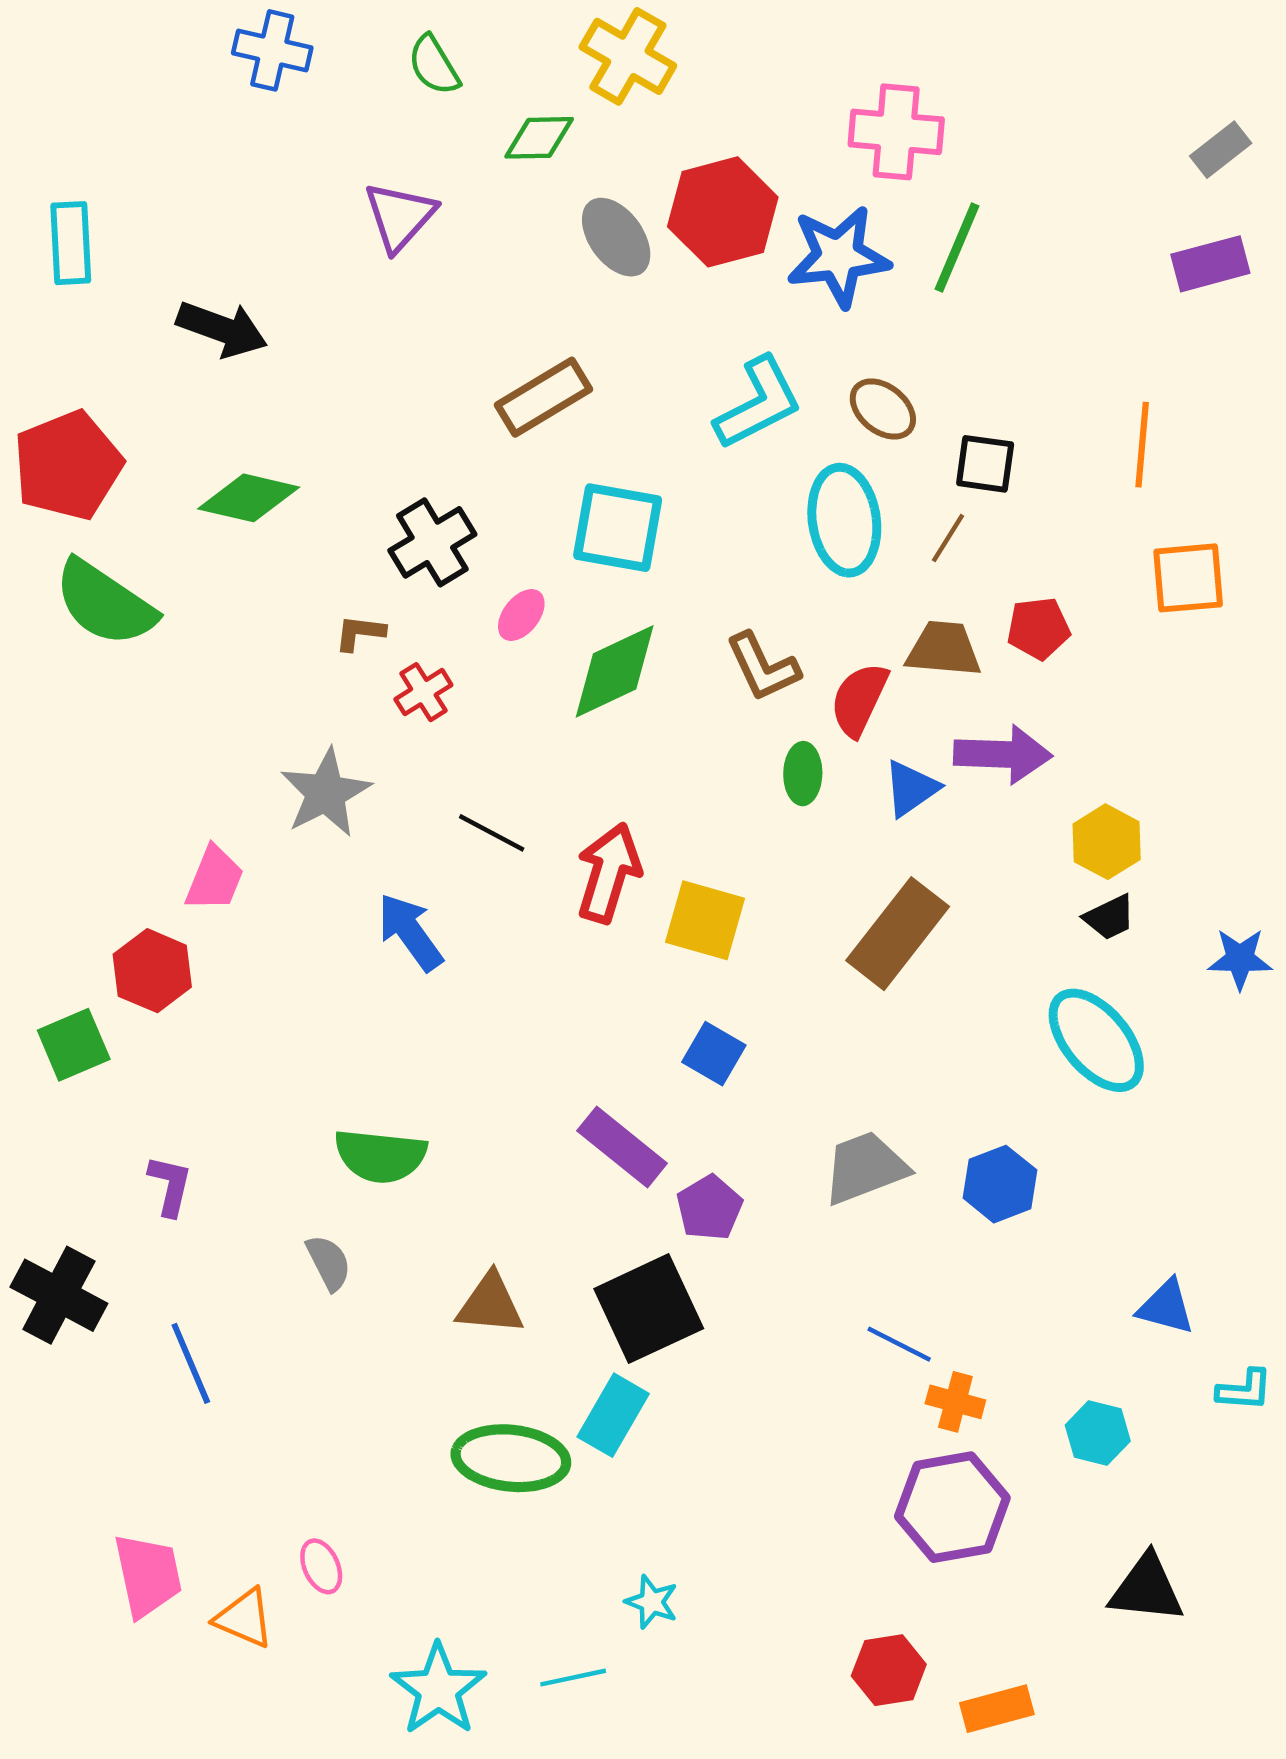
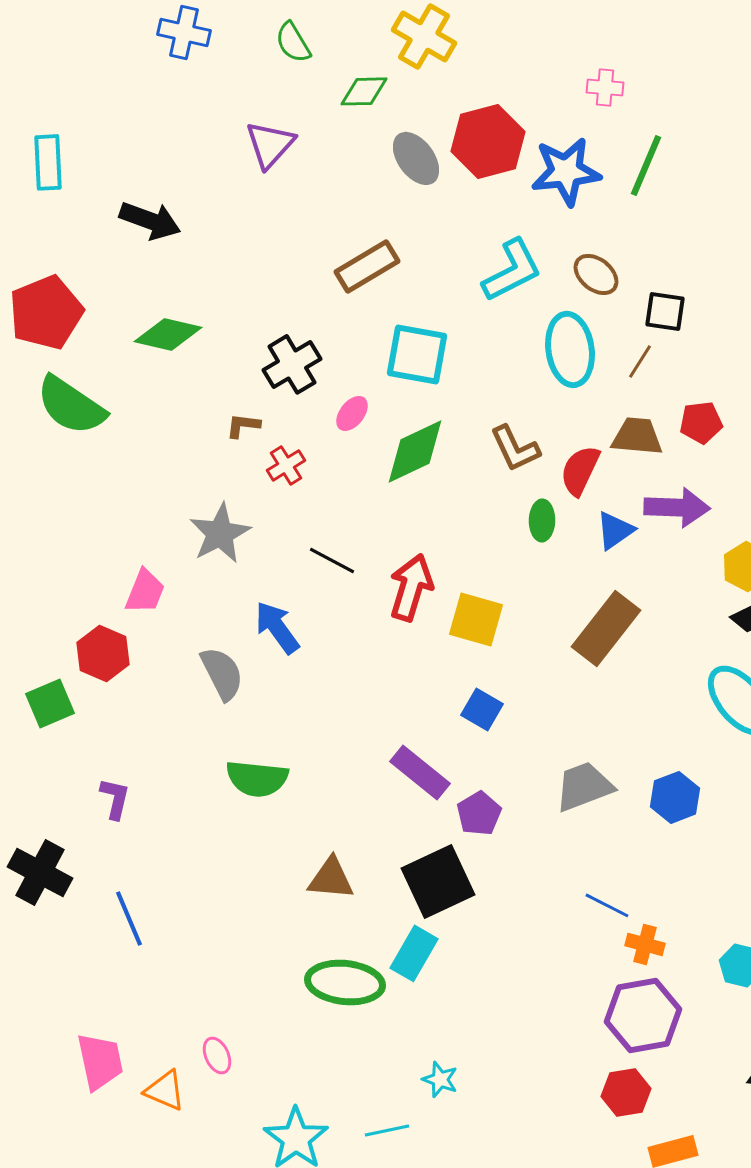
pink cross: (896, 132) -> (605, 87), size x0.6
gray semicircle: (329, 1263) -> (222, 673), moved, size x1.4
red hexagon: (889, 1670) -> (626, 1092), moved

